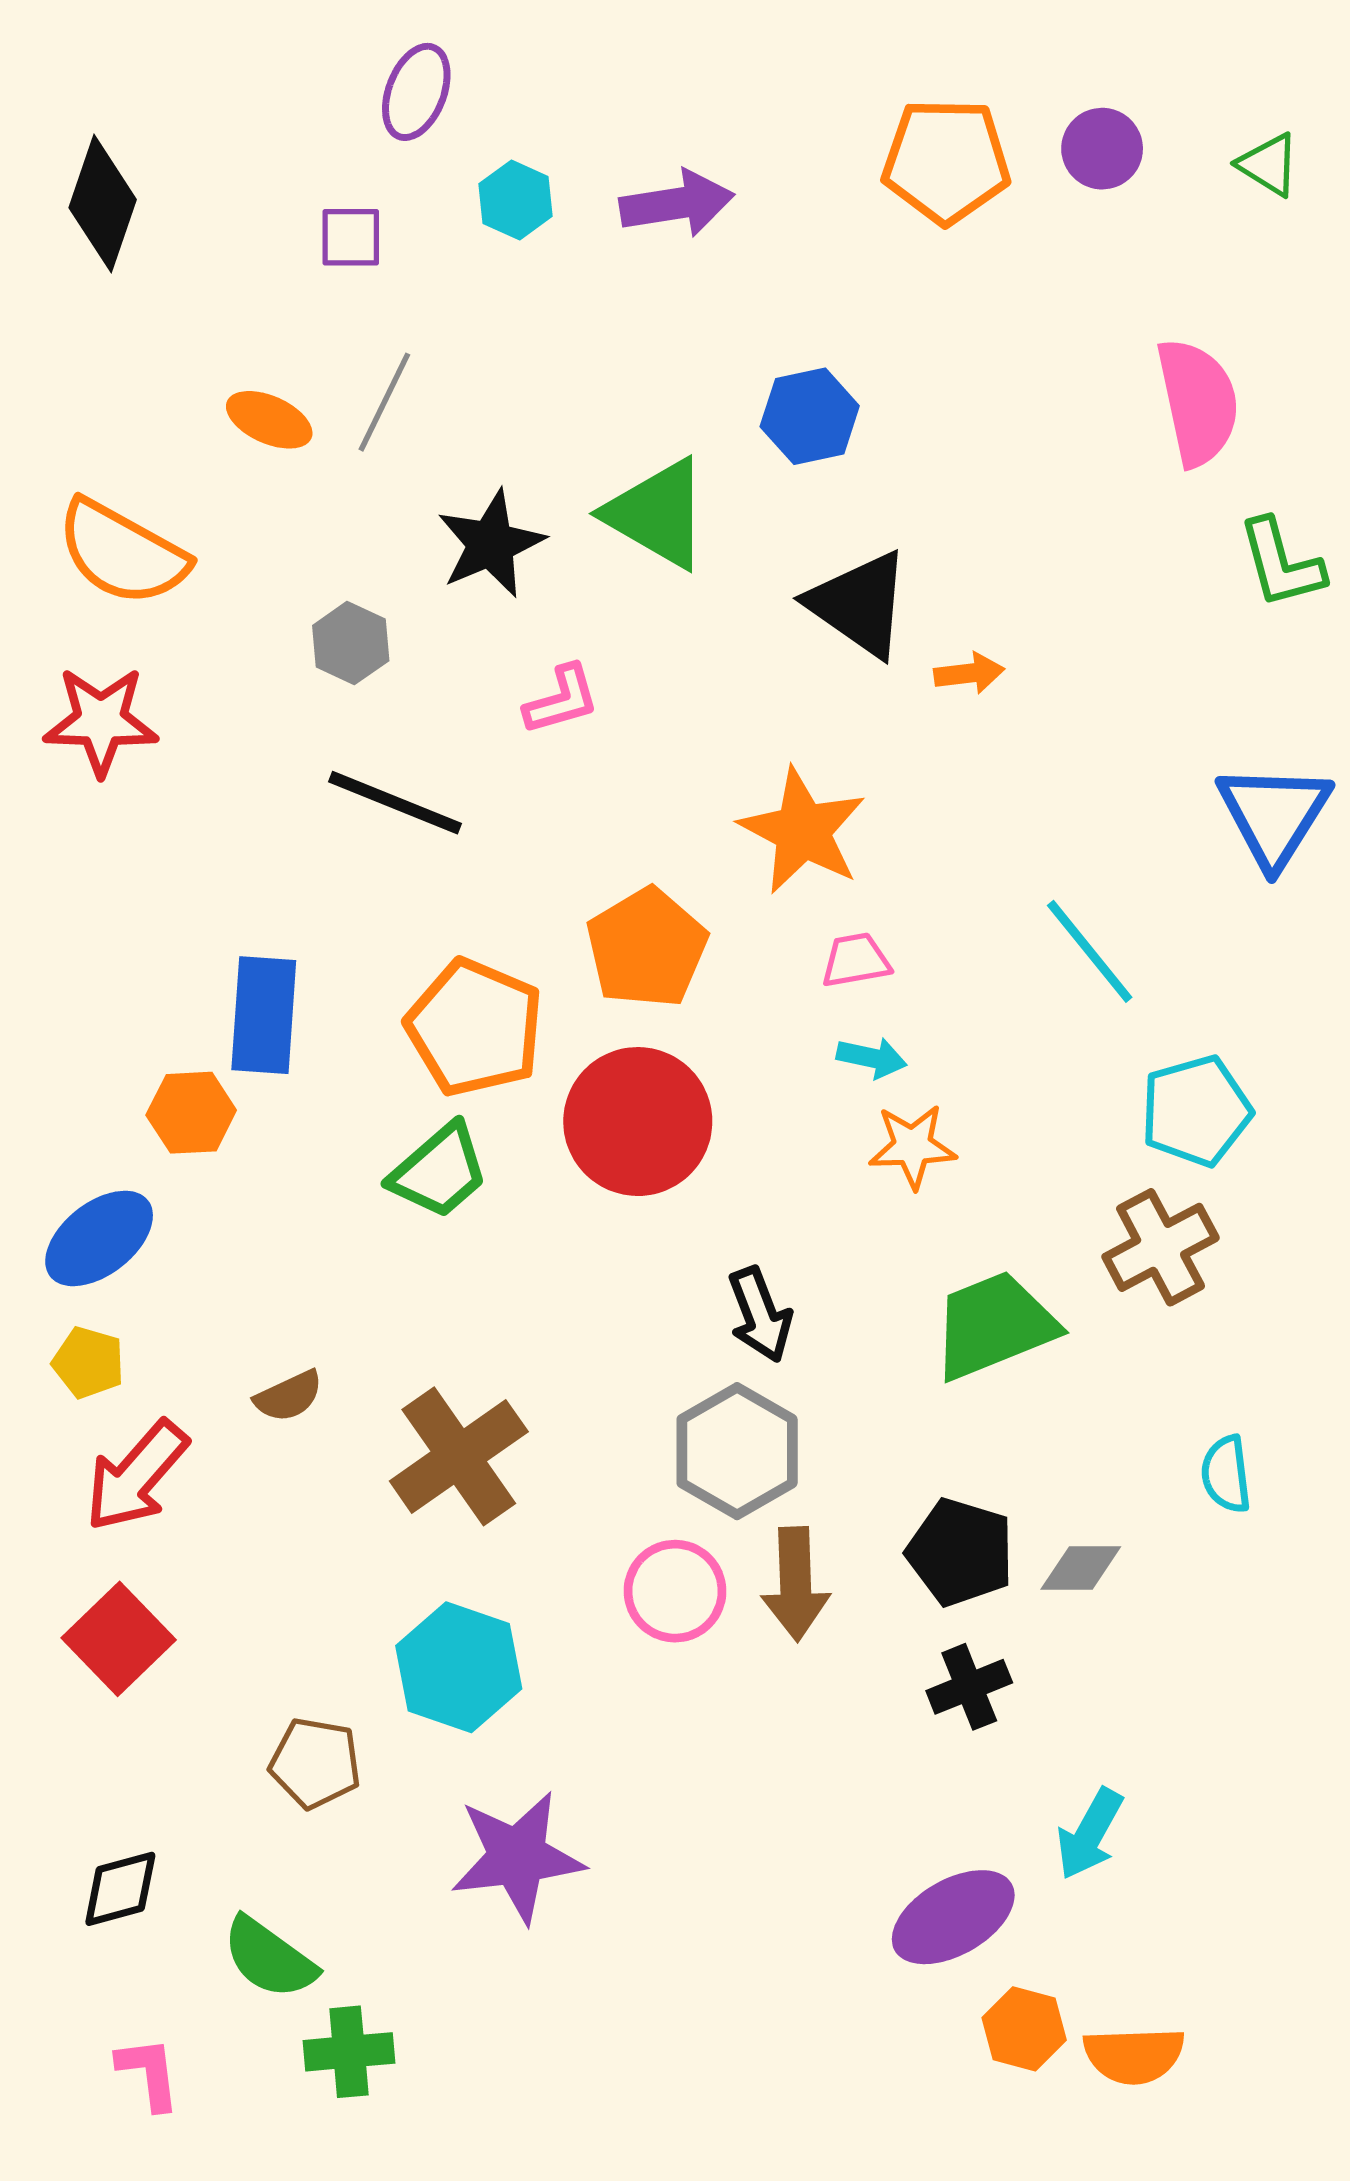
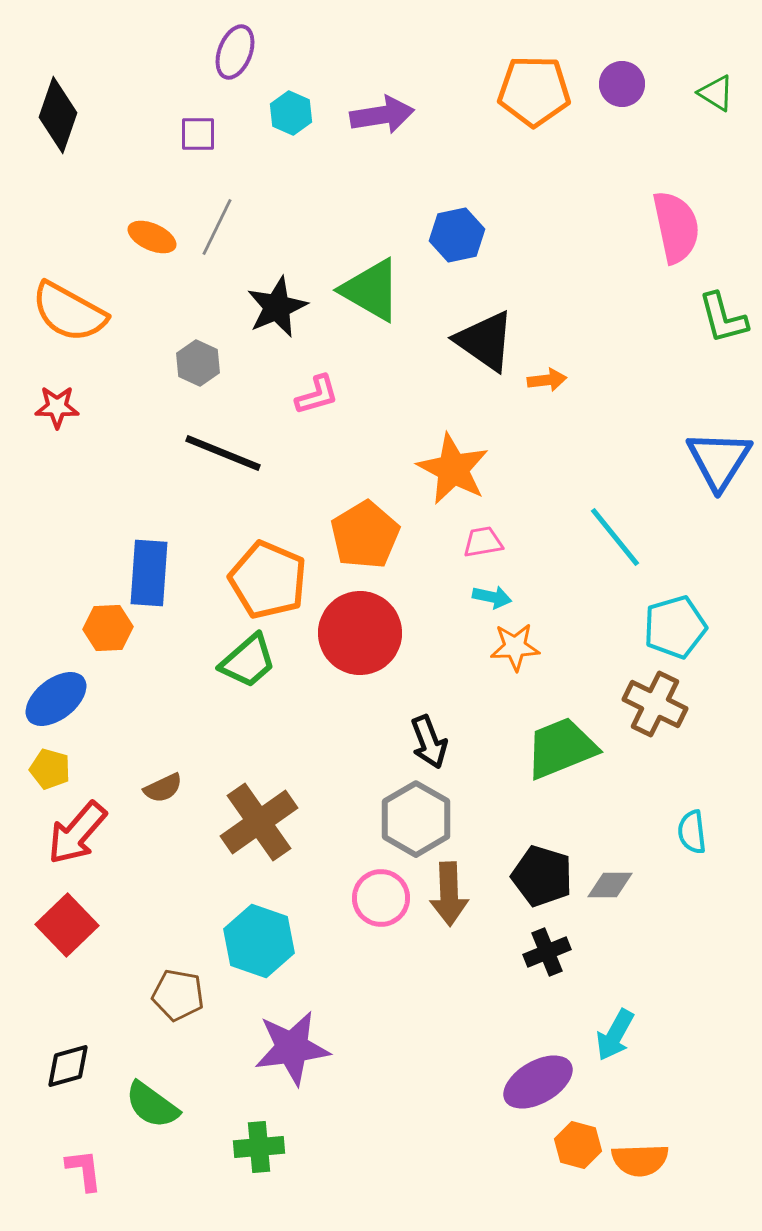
red star: (101, 721) -> (57, 407), size x0.7
brown cross: (1161, 1247) -> (655, 704), turned -36
green cross: (349, 2052) -> (259, 1147), moved

